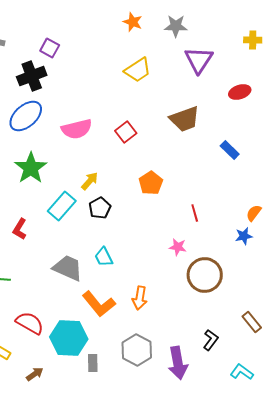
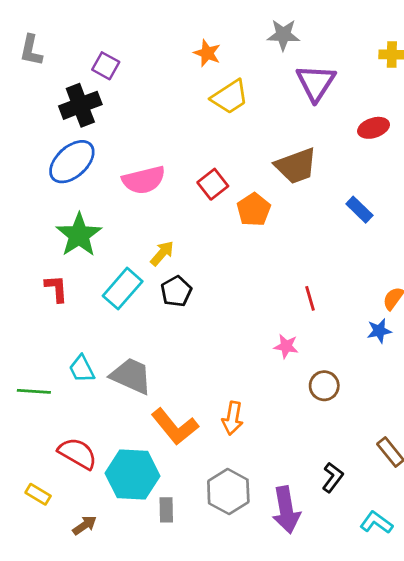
orange star: (133, 22) -> (207, 53), moved
orange pentagon: (151, 183) -> (254, 210), moved
red L-shape: (20, 229) -> (56, 289), moved, turned 145
cyan trapezoid: (104, 257) -> (82, 369), moved
brown circle: (205, 275) -> (324, 386), size x0.6

